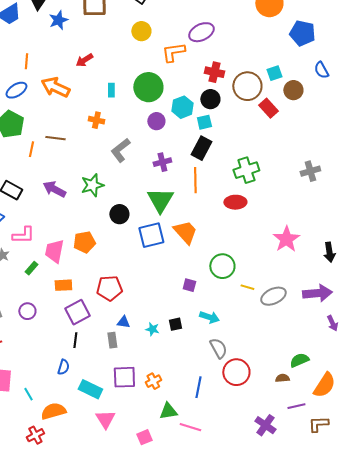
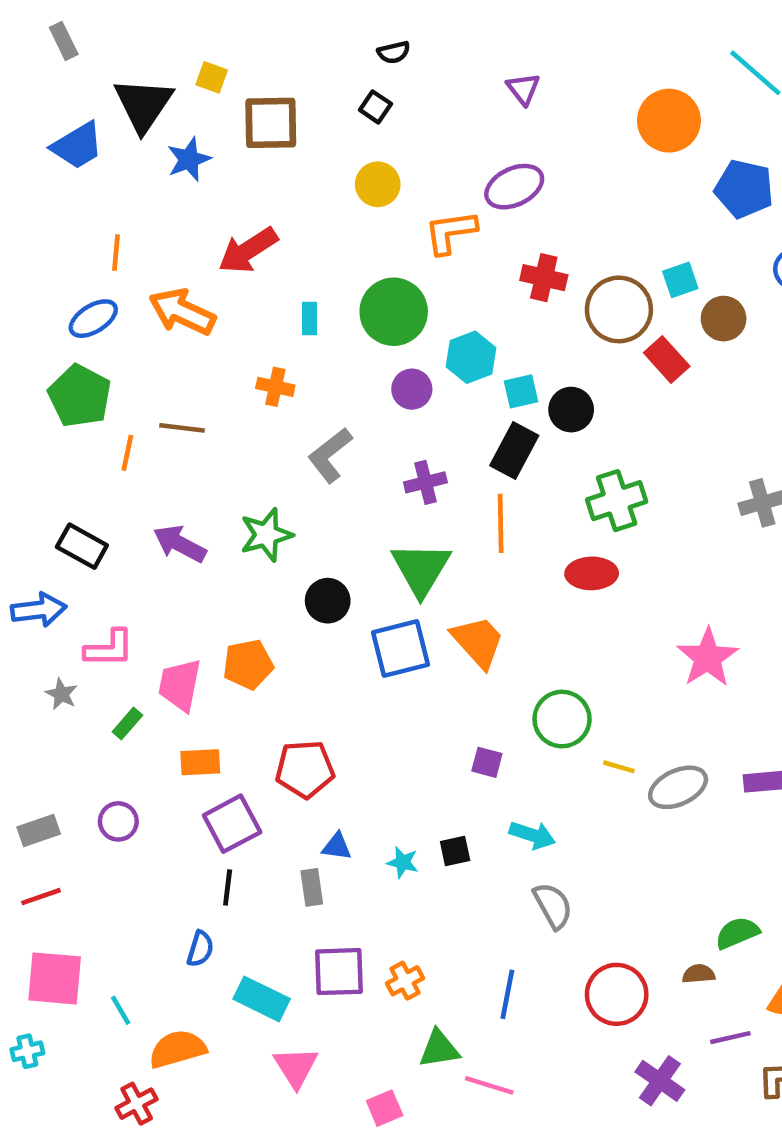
red arrow: (84, 60) -> (248, 250), size x1.5
black circle: (210, 99) -> (571, 410), moved
red circle: (236, 372) -> (617, 994), moved

